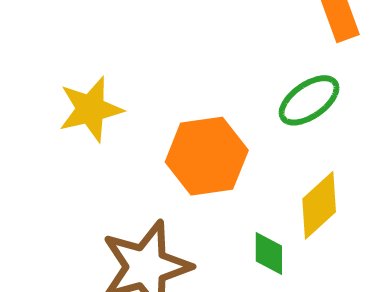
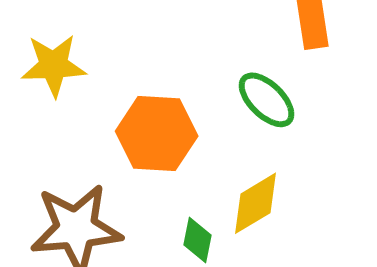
green ellipse: (309, 100) -> (267, 100), turned 68

